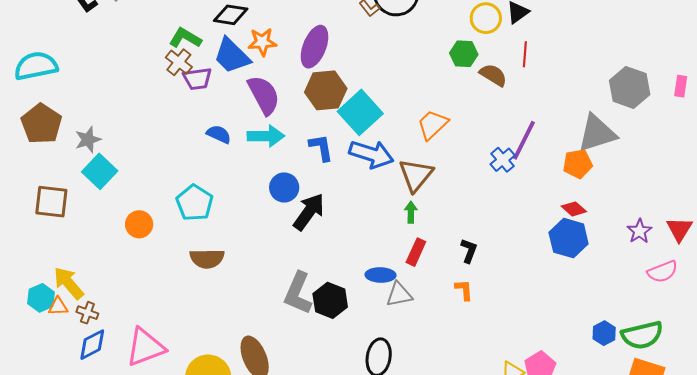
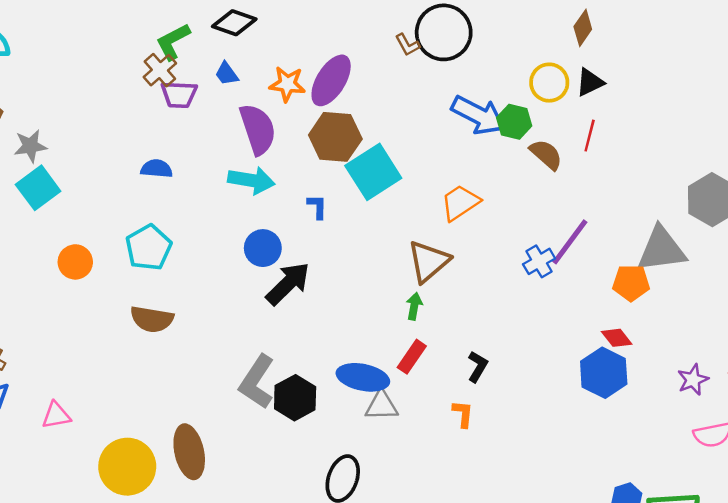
green L-shape: (185, 38) -> (173, 42), turned -68
orange star: (262, 42) -> (287, 84), moved
blue trapezoid: (232, 56) -> (227, 74), size x0.5
blue semicircle: (219, 134) -> (157, 169), moved, turned -30
blue L-shape: (321, 148) -> (317, 207), size x0.7
blue arrow: (371, 154) -> (478, 115), moved
blue ellipse: (381, 275) -> (363, 377), size x1.4
pink triangle: (145, 347) -> (56, 415), size x0.6

